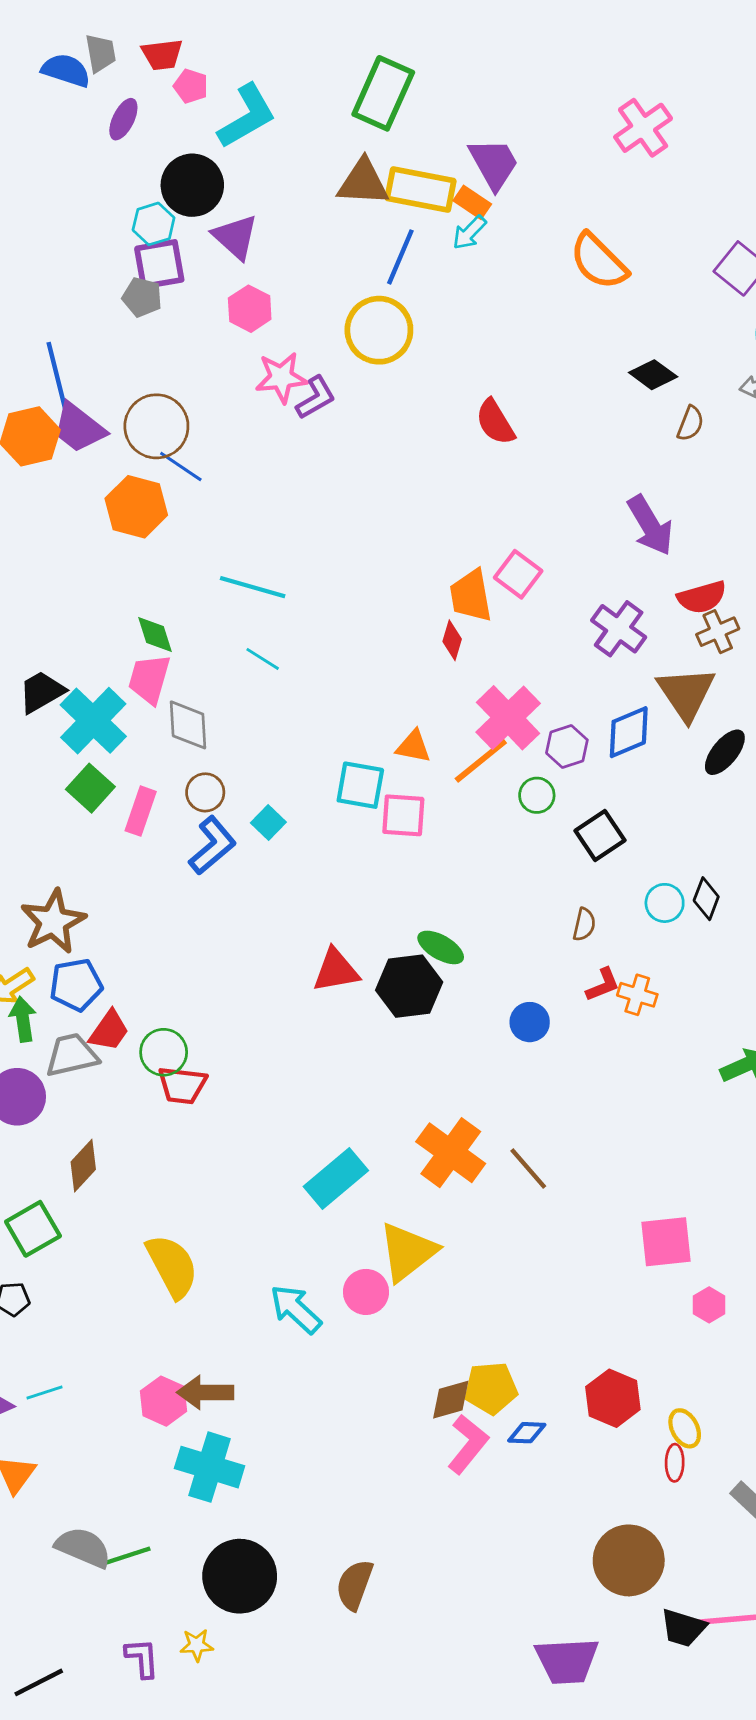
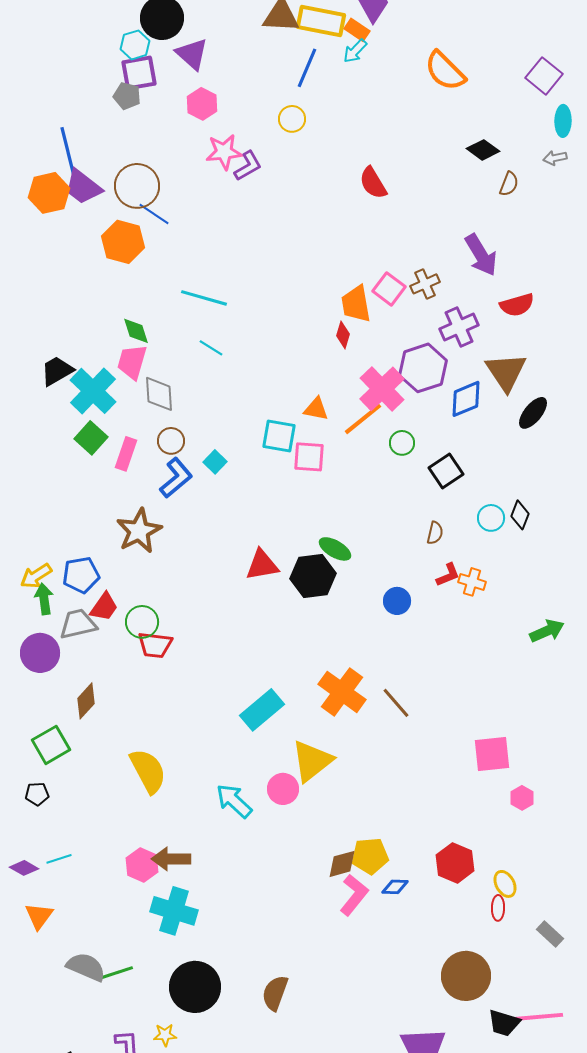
yellow circle: (379, 330) -> (292, 119), size x0.6
purple cross: (619, 629) -> (459, 327), turned 30
brown cross: (718, 632) -> (425, 284), moved
purple hexagon: (567, 746) -> (423, 368), moved, size x1.6
brown star: (53, 922) -> (139, 531), moved

